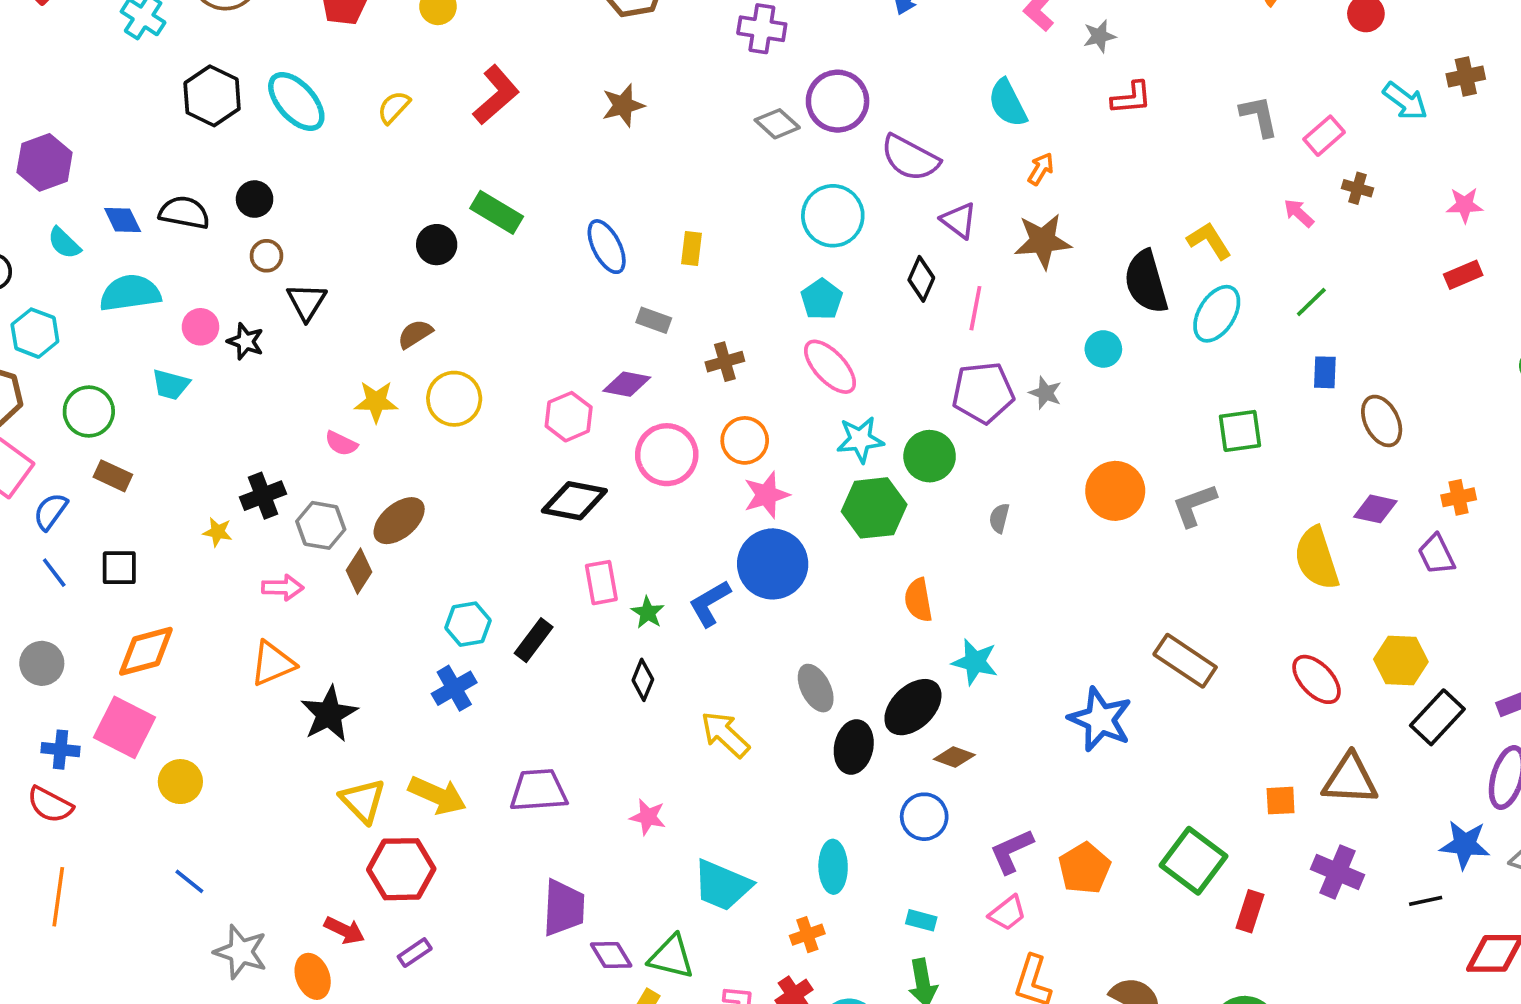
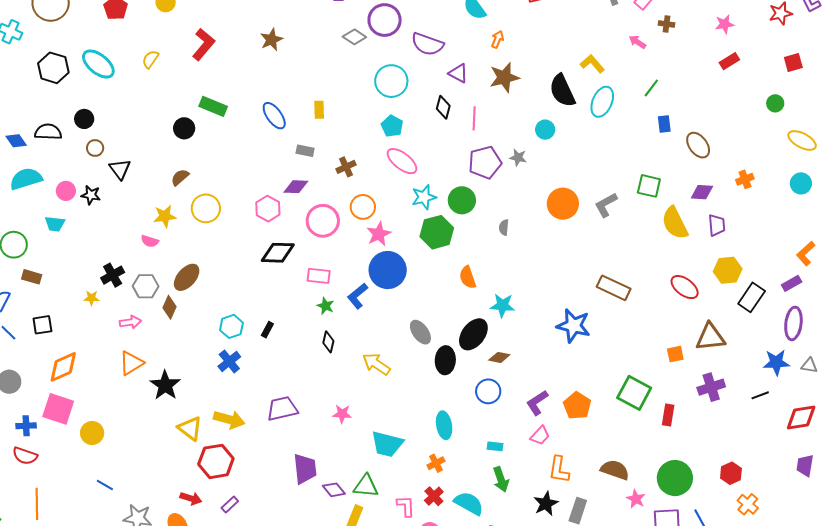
green square: (1240, 431) -> (649, 186), moved, turned 30
purple trapezoid: (1436, 554) -> (717, 225), moved, turned -150
pink rectangle: (601, 583) -> (319, 276), moved, turned -65
black rectangle: (534, 640) -> (267, 330), size x0.7
purple cross: (1337, 872) -> (711, 387), turned -32

